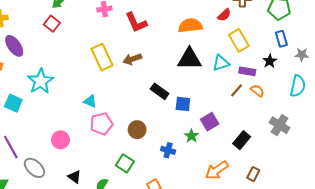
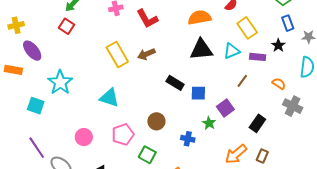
brown line: (237, 90) -> (242, 81), moved
orange semicircle: (257, 91) -> (279, 84), moved
cyan triangle: (90, 101) -> (109, 98), size x1.5
pink pentagon: (101, 124) -> (123, 134), moved
brown rectangle: (253, 174) -> (262, 156), moved

